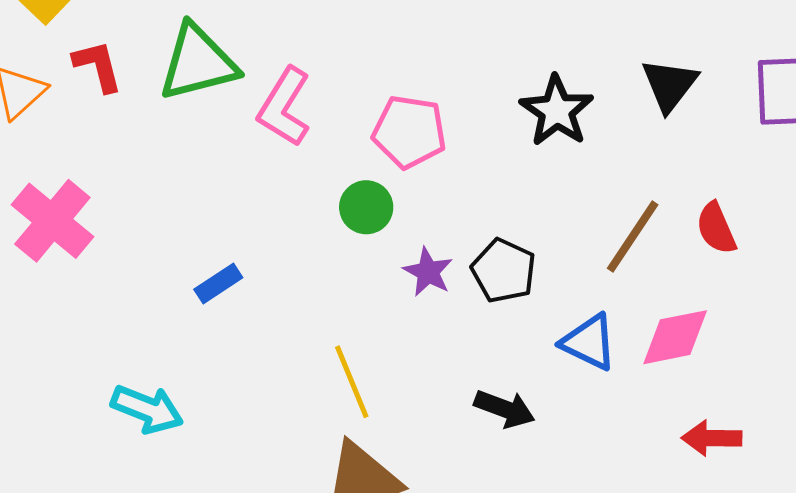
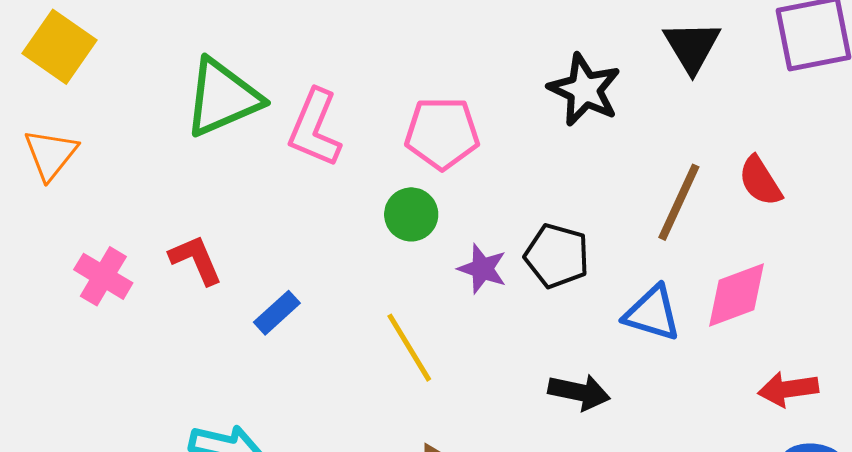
red L-shape: (98, 66) -> (196, 260), moved
pink cross: (52, 221) -> (103, 276), size x0.7
yellow line: (352, 382) -> (409, 348), moved

